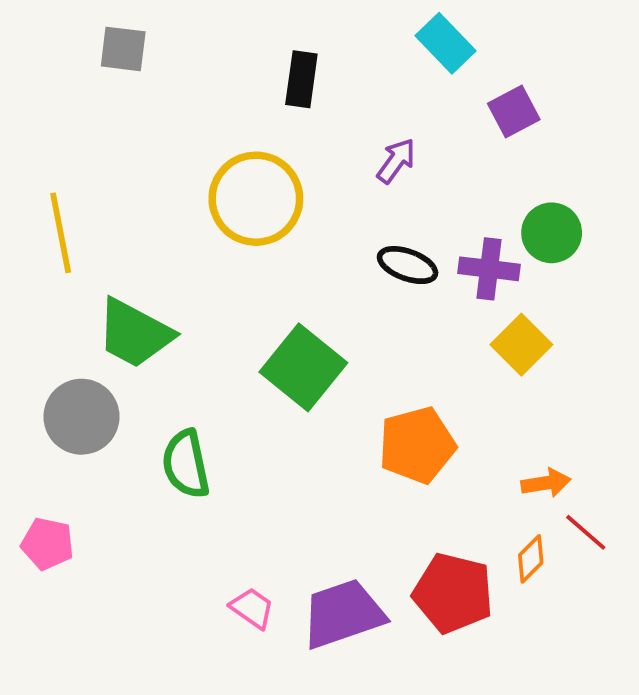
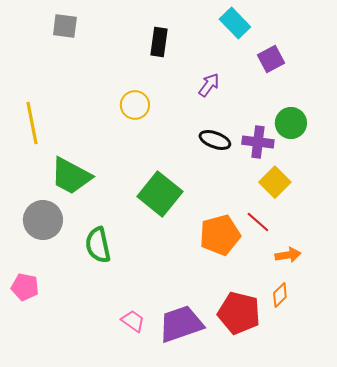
yellow circle: (256, 199) -> (135, 105), size x0.6
red line: (586, 532) -> (258, 222), moved

